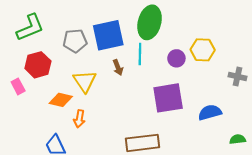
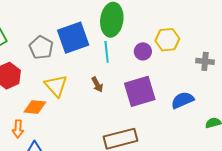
gray pentagon: (75, 41) -> (41, 47), turned -30
brown arrow: (118, 67) -> (97, 85), moved
orange arrow: (79, 119) -> (18, 129), moved

